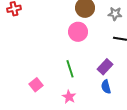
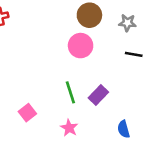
purple rectangle: (105, 67) -> (98, 95), moved
blue semicircle: (106, 87) -> (124, 129), moved

